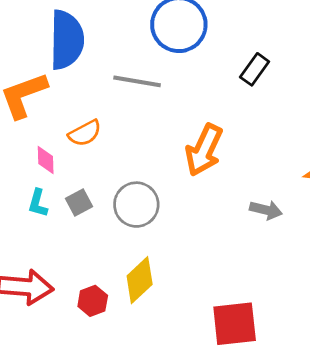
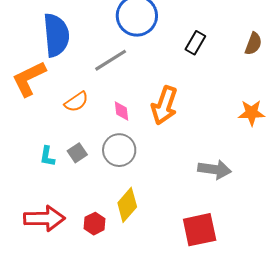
gray line: (137, 81) -> (111, 60), turned -36
pink diamond: (46, 160) -> (122, 111), moved
gray arrow: (266, 210) -> (215, 169), moved, size x1.4

